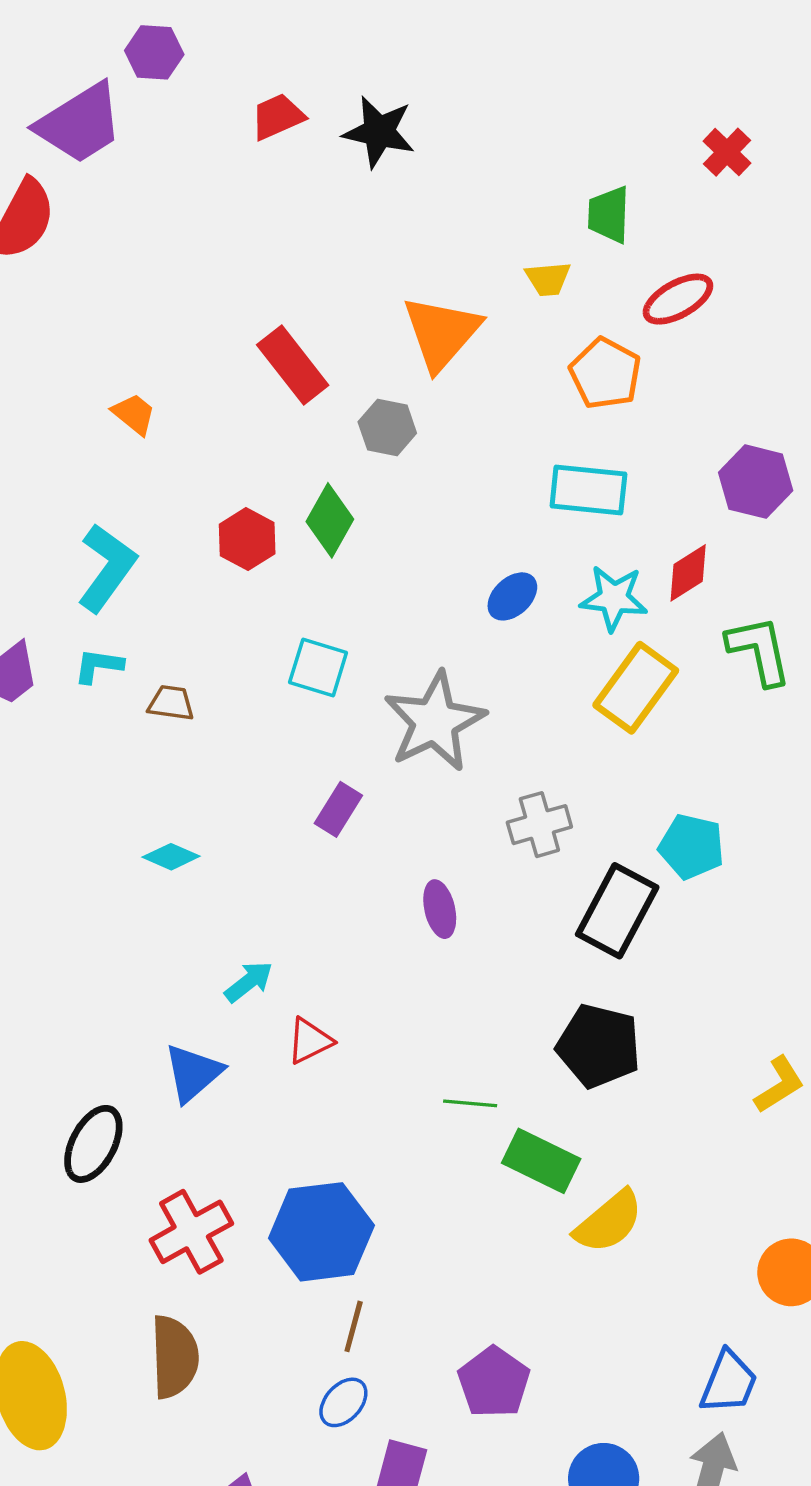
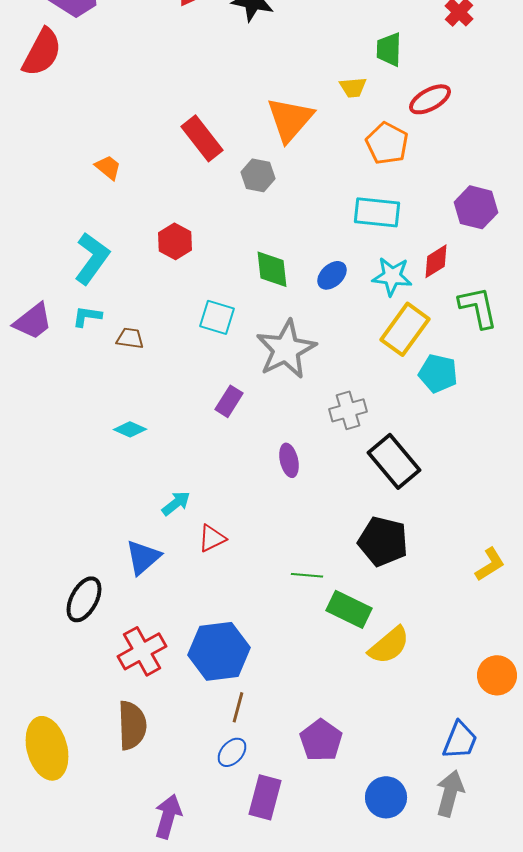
green diamond: (330, 520) -> (272, 269), moved, turned -36
cyan pentagon: (691, 847) -> (438, 373), moved
black rectangle: (617, 911) -> (394, 461), turned -68

